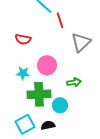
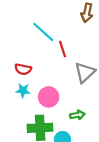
cyan star: (23, 73) -> (23, 91), moved

